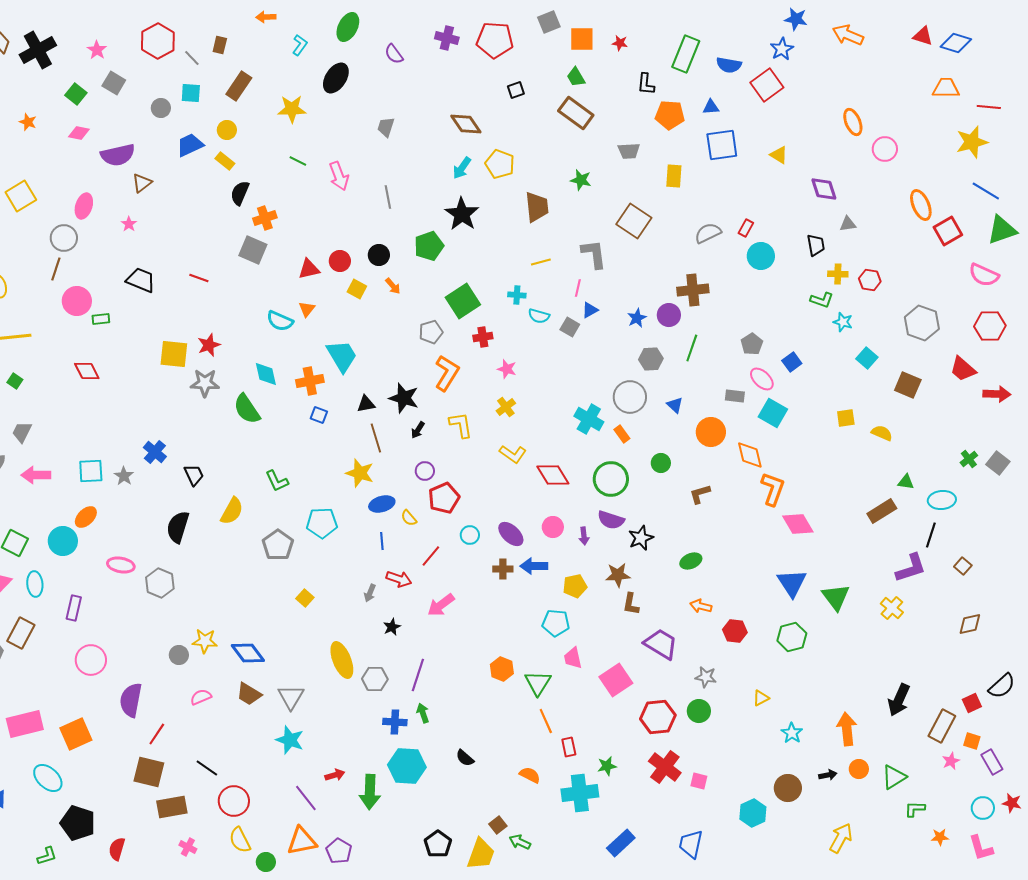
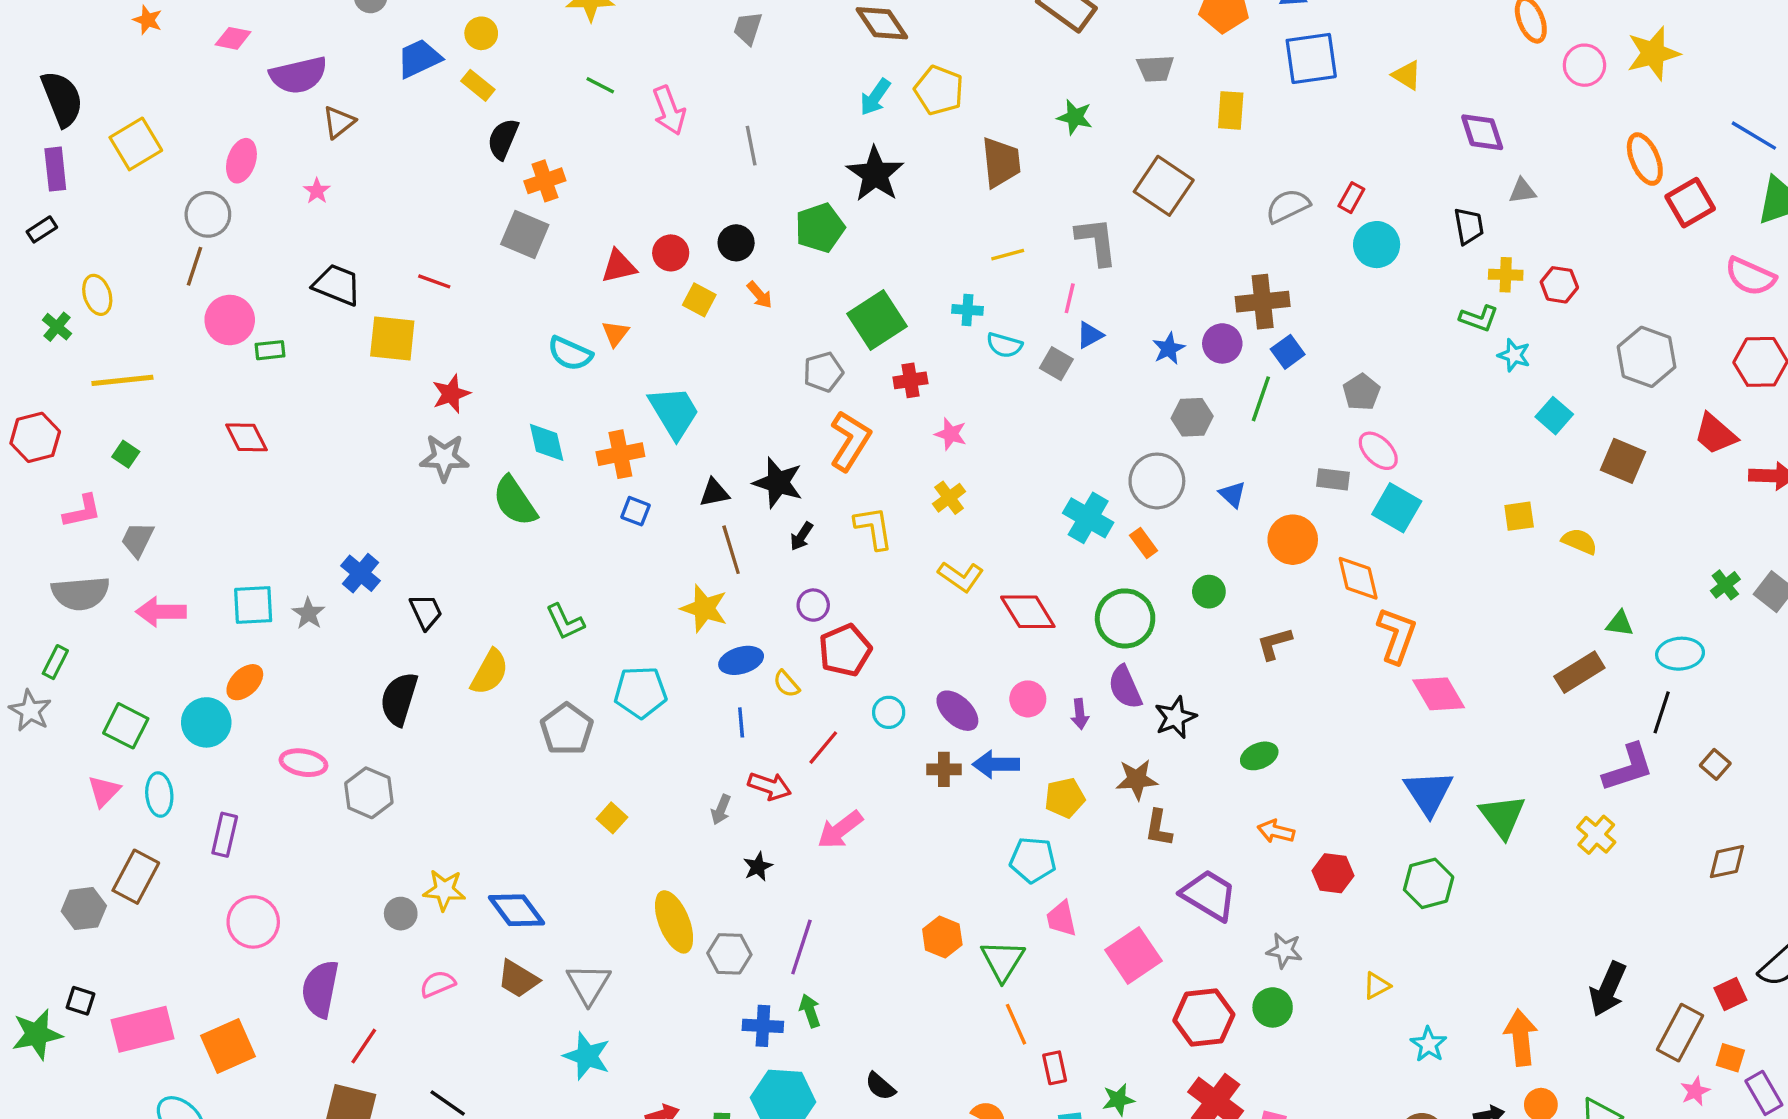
yellow star: (972, 142) -> (1653, 53), moved
yellow square: (174, 354) -> (392, 338), moved
blue square: (792, 362) -> (1288, 352), moved
purple semicircle: (611, 520) -> (1125, 687), turned 48

